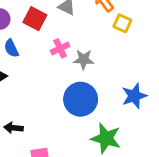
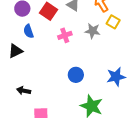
gray star: (84, 59) -> (93, 31), moved
blue circle: (81, 99) -> (76, 75), size x0.6

